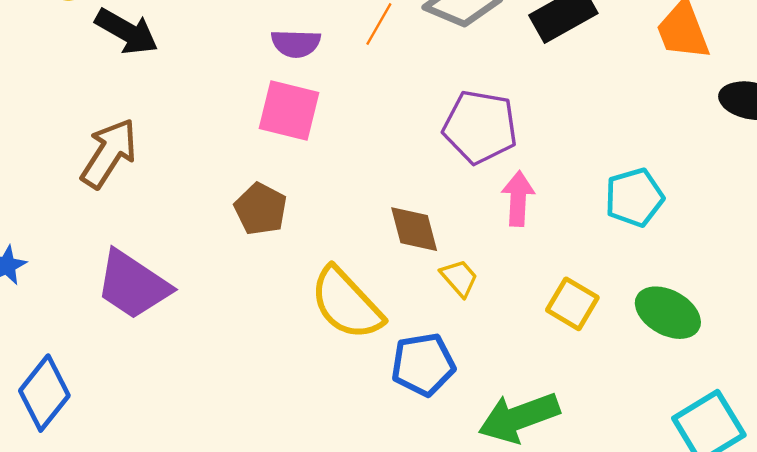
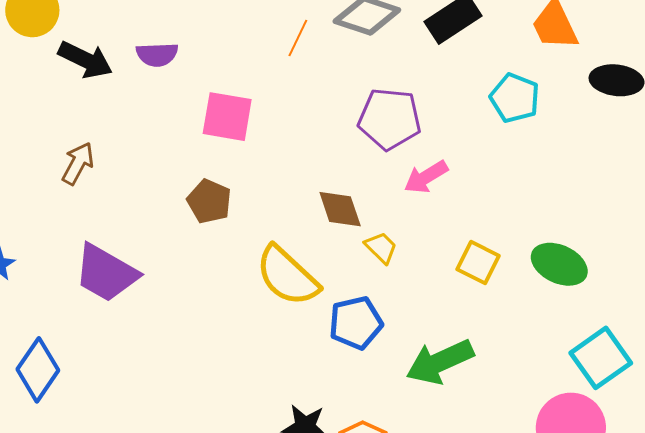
purple semicircle: (296, 43) -> (157, 55), moved
brown arrow: (109, 153) -> (78, 163), size x0.7
cyan pentagon: (634, 197) -> (515, 98), moved, turned -30
pink arrow: (518, 199) -> (426, 177), turned -120

